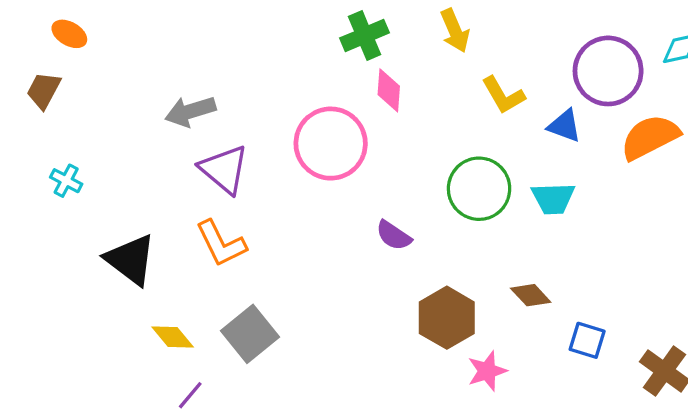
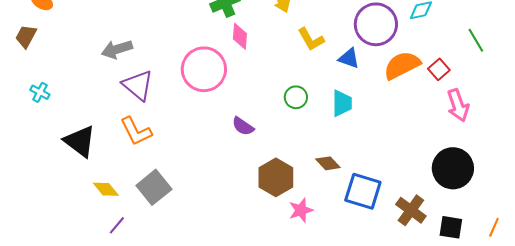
green circle: (479, 189) -> (296, 97), size x0.6
cyan trapezoid: (553, 198) -> (342, 103), turned -88
blue square: (587, 340) -> (363, 191), size x1.6

